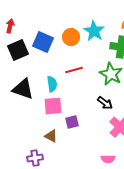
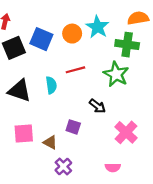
black arrow: (105, 103) -> (97, 106), moved
pink square: (53, 106) -> (24, 134), moved
purple square: (72, 122) -> (73, 127), turned 32
purple cross: (35, 158) -> (63, 166), moved, turned -35

